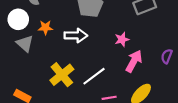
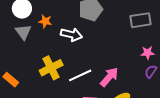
pink star: (122, 39) -> (148, 53), moved
pink arrow: (134, 61) -> (109, 77), moved

